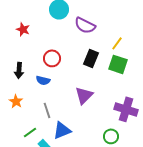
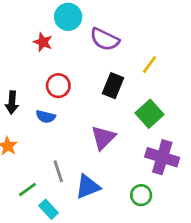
red star: (23, 29) -> (43, 42), moved
green square: (118, 64) -> (150, 114), moved, turned 30
gray line: (47, 110) -> (58, 171), moved
blue triangle: (62, 130) -> (88, 187), moved

